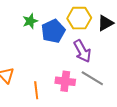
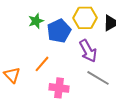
pink cross: (65, 81) -> (59, 88), moved
orange line: (36, 90) -> (42, 64), moved, turned 48

